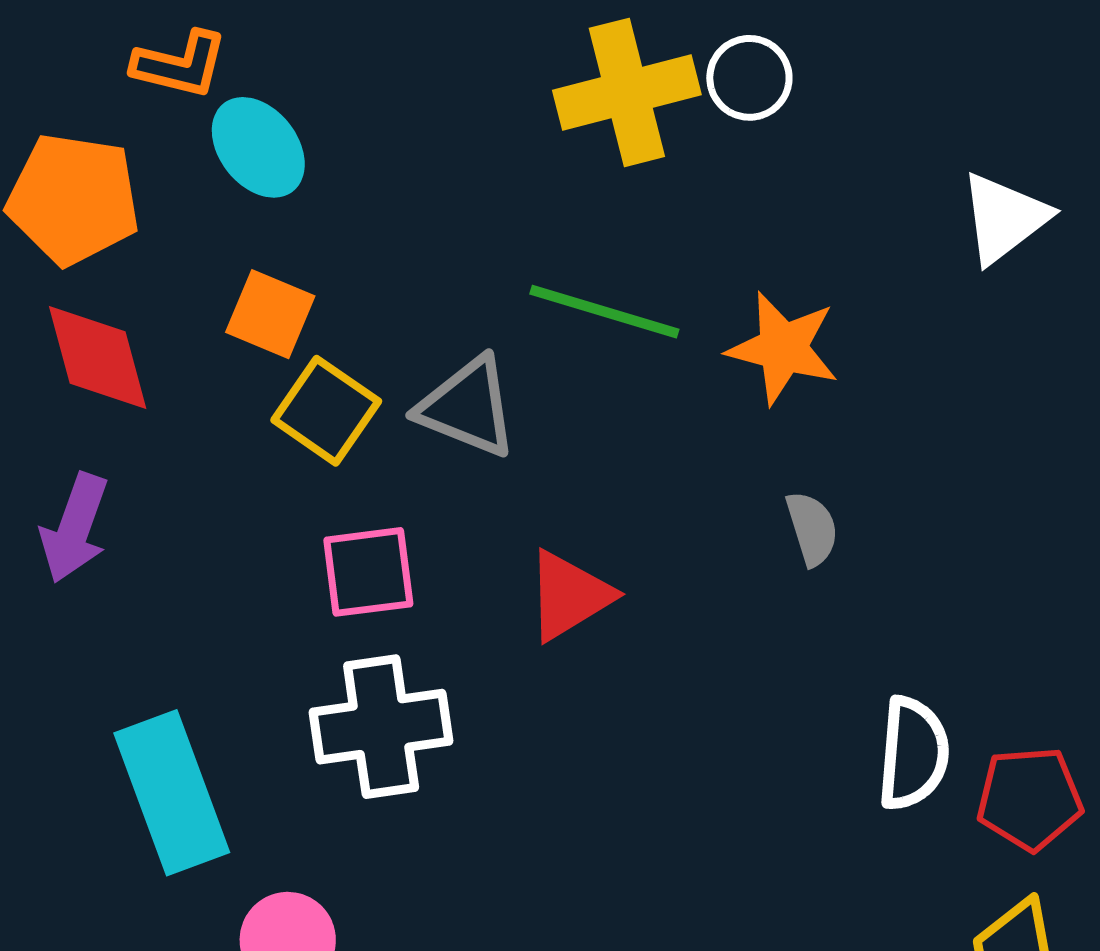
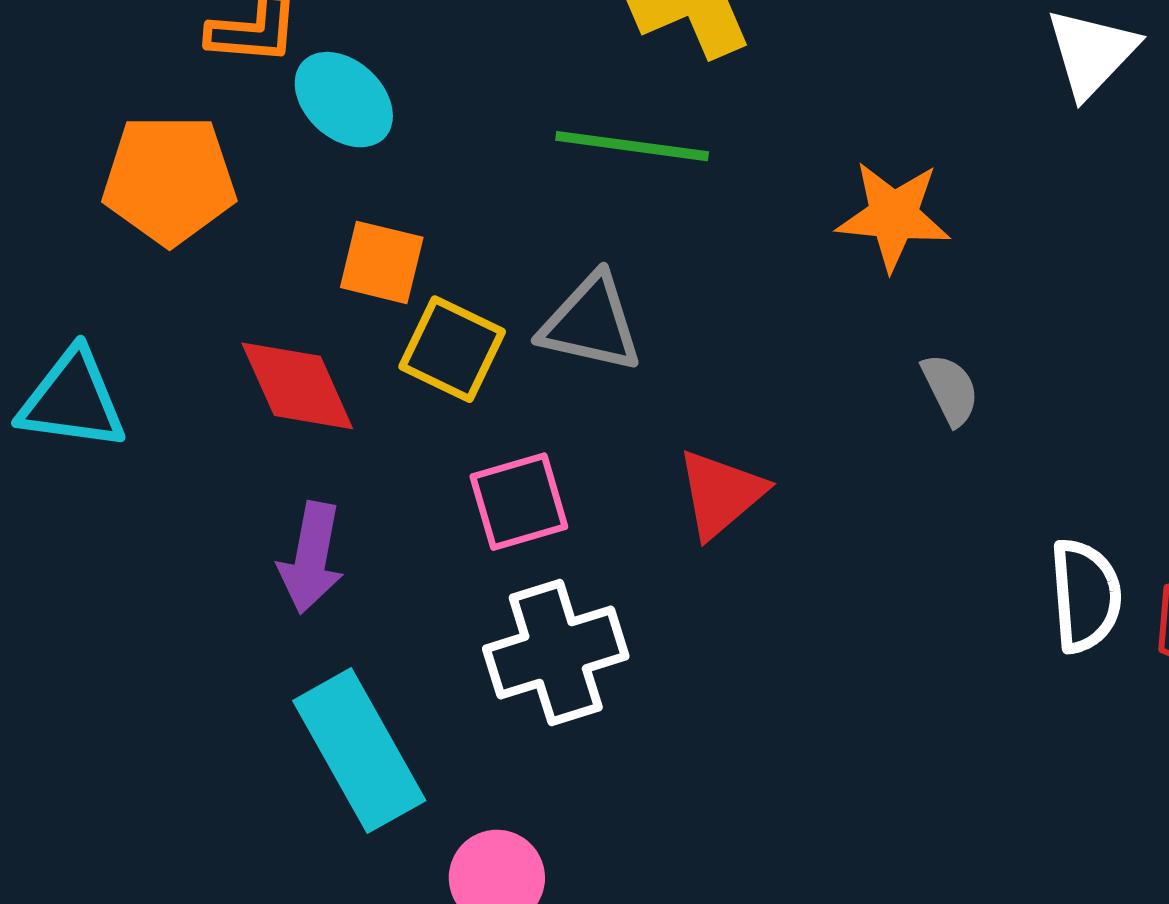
green line: (604, 312) -> (632, 146), moved
red diamond: (98, 357) -> (297, 386), moved
purple arrow: (75, 528) -> (311, 558), moved

